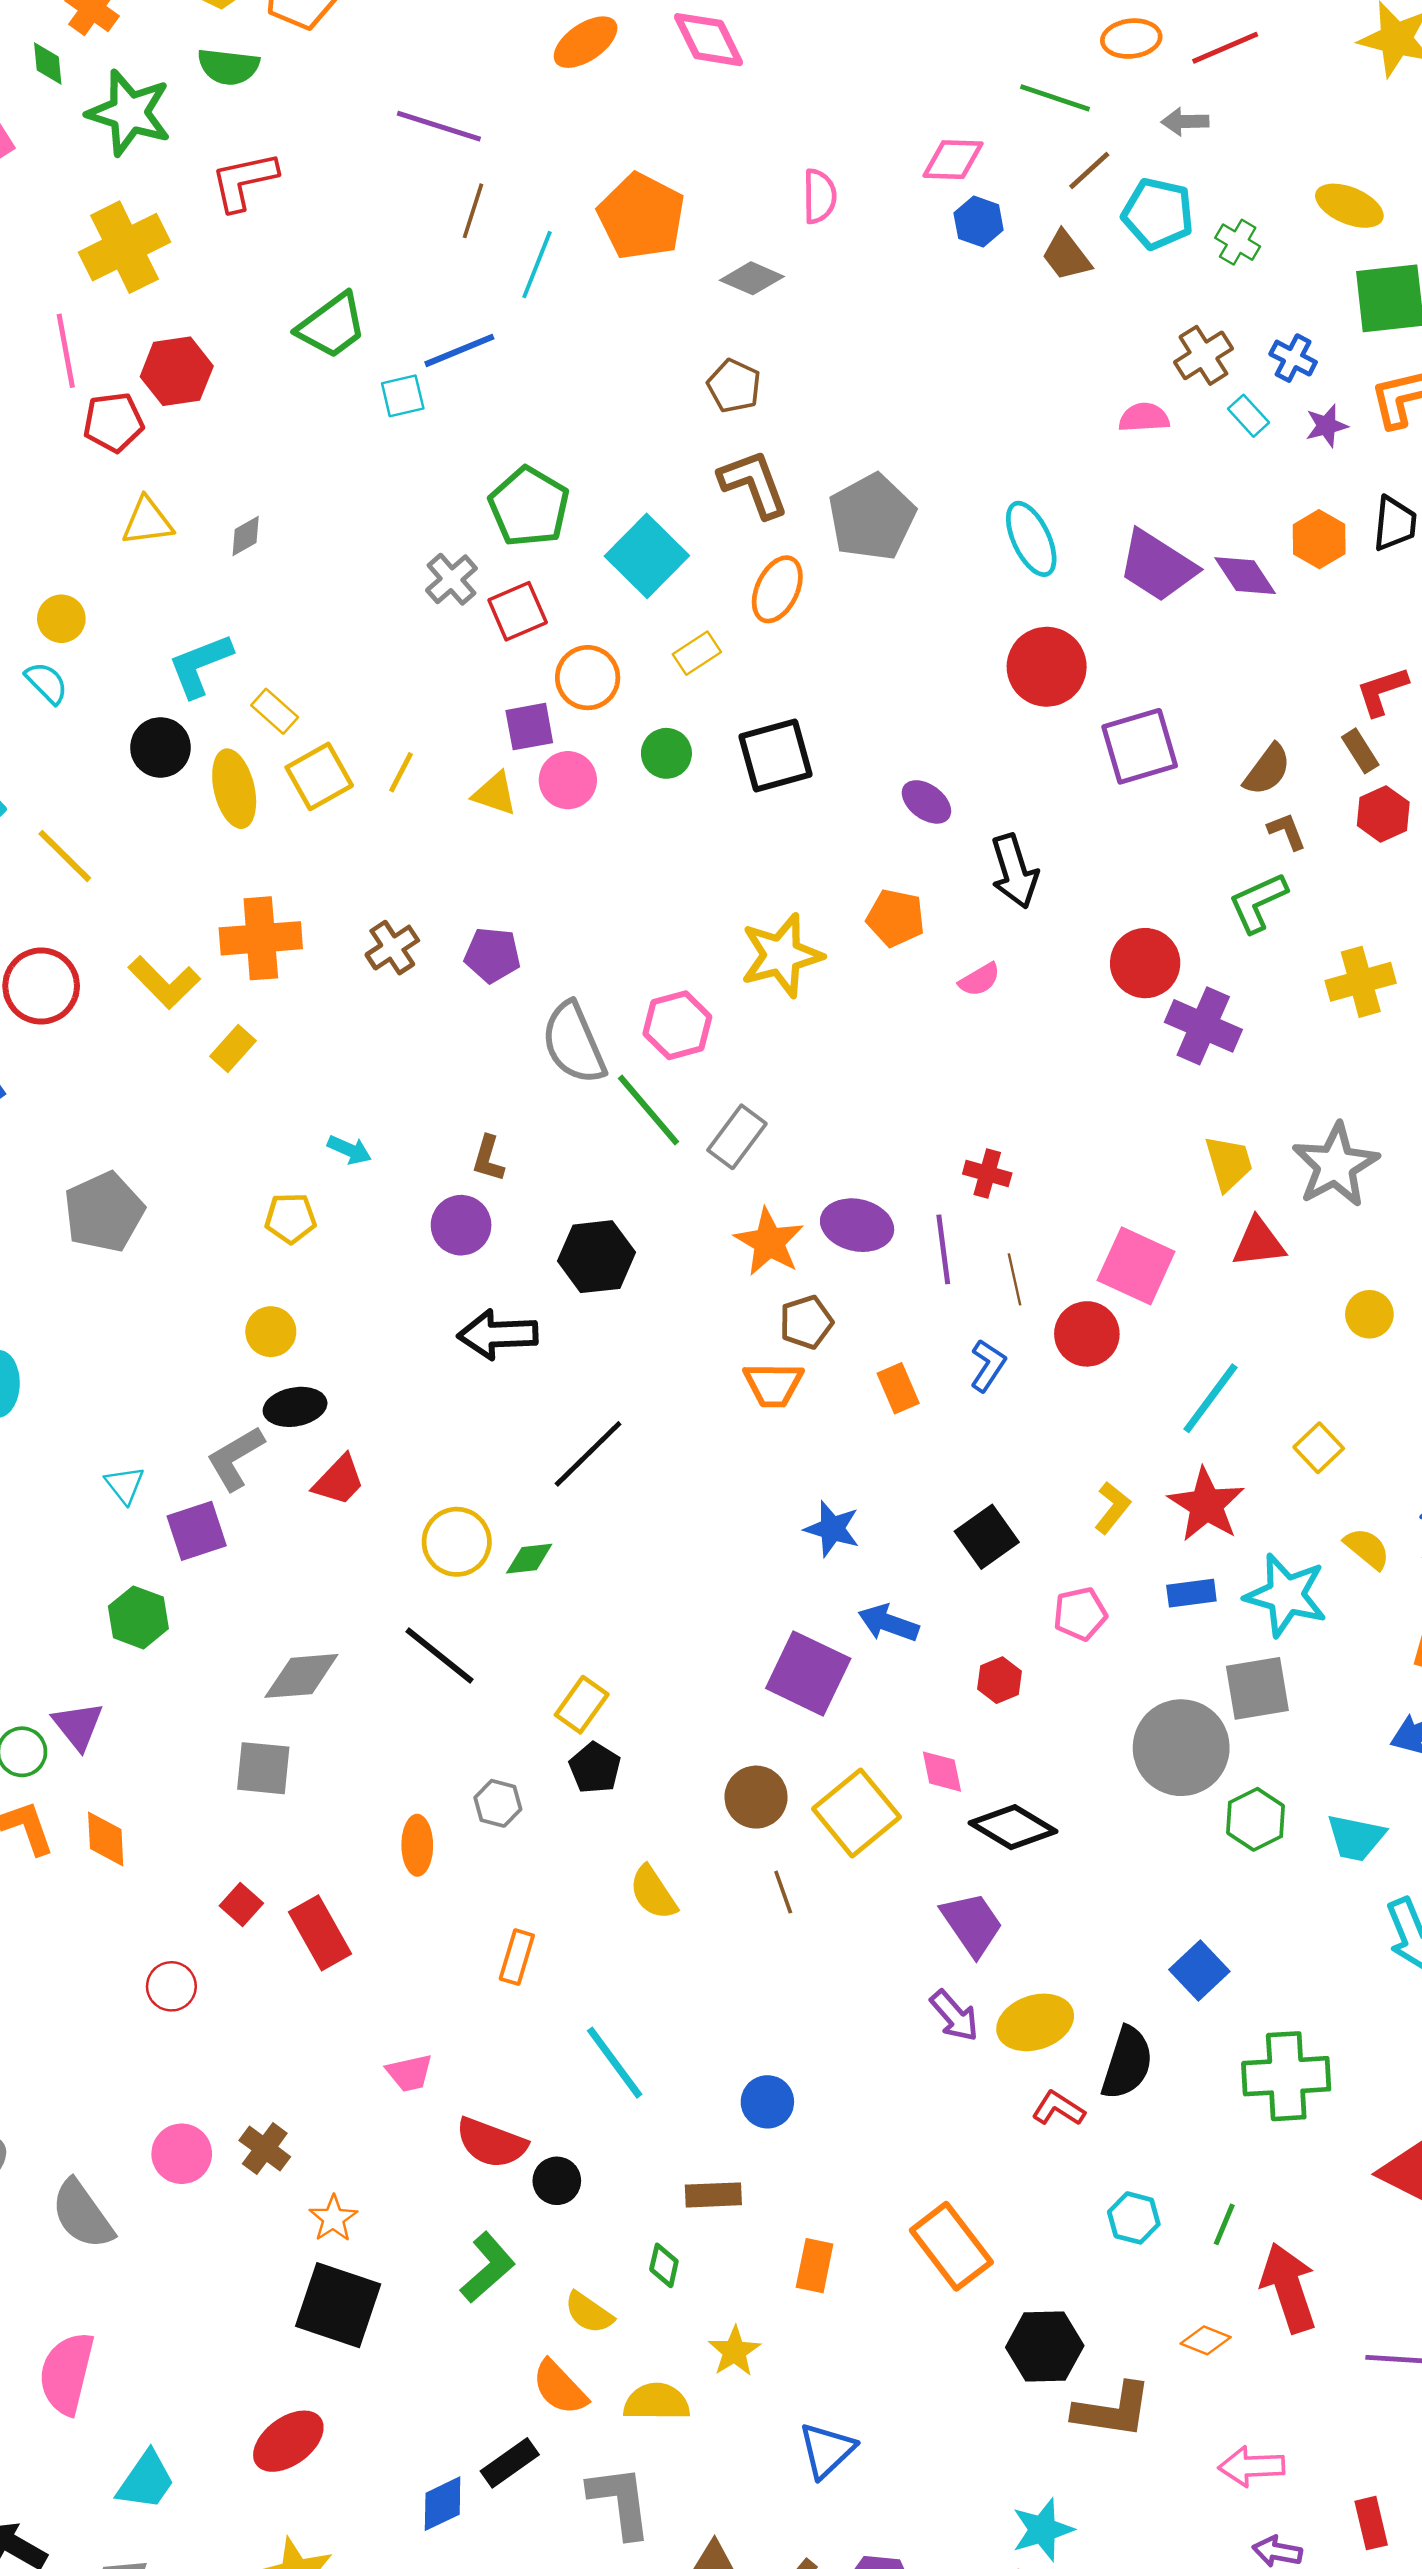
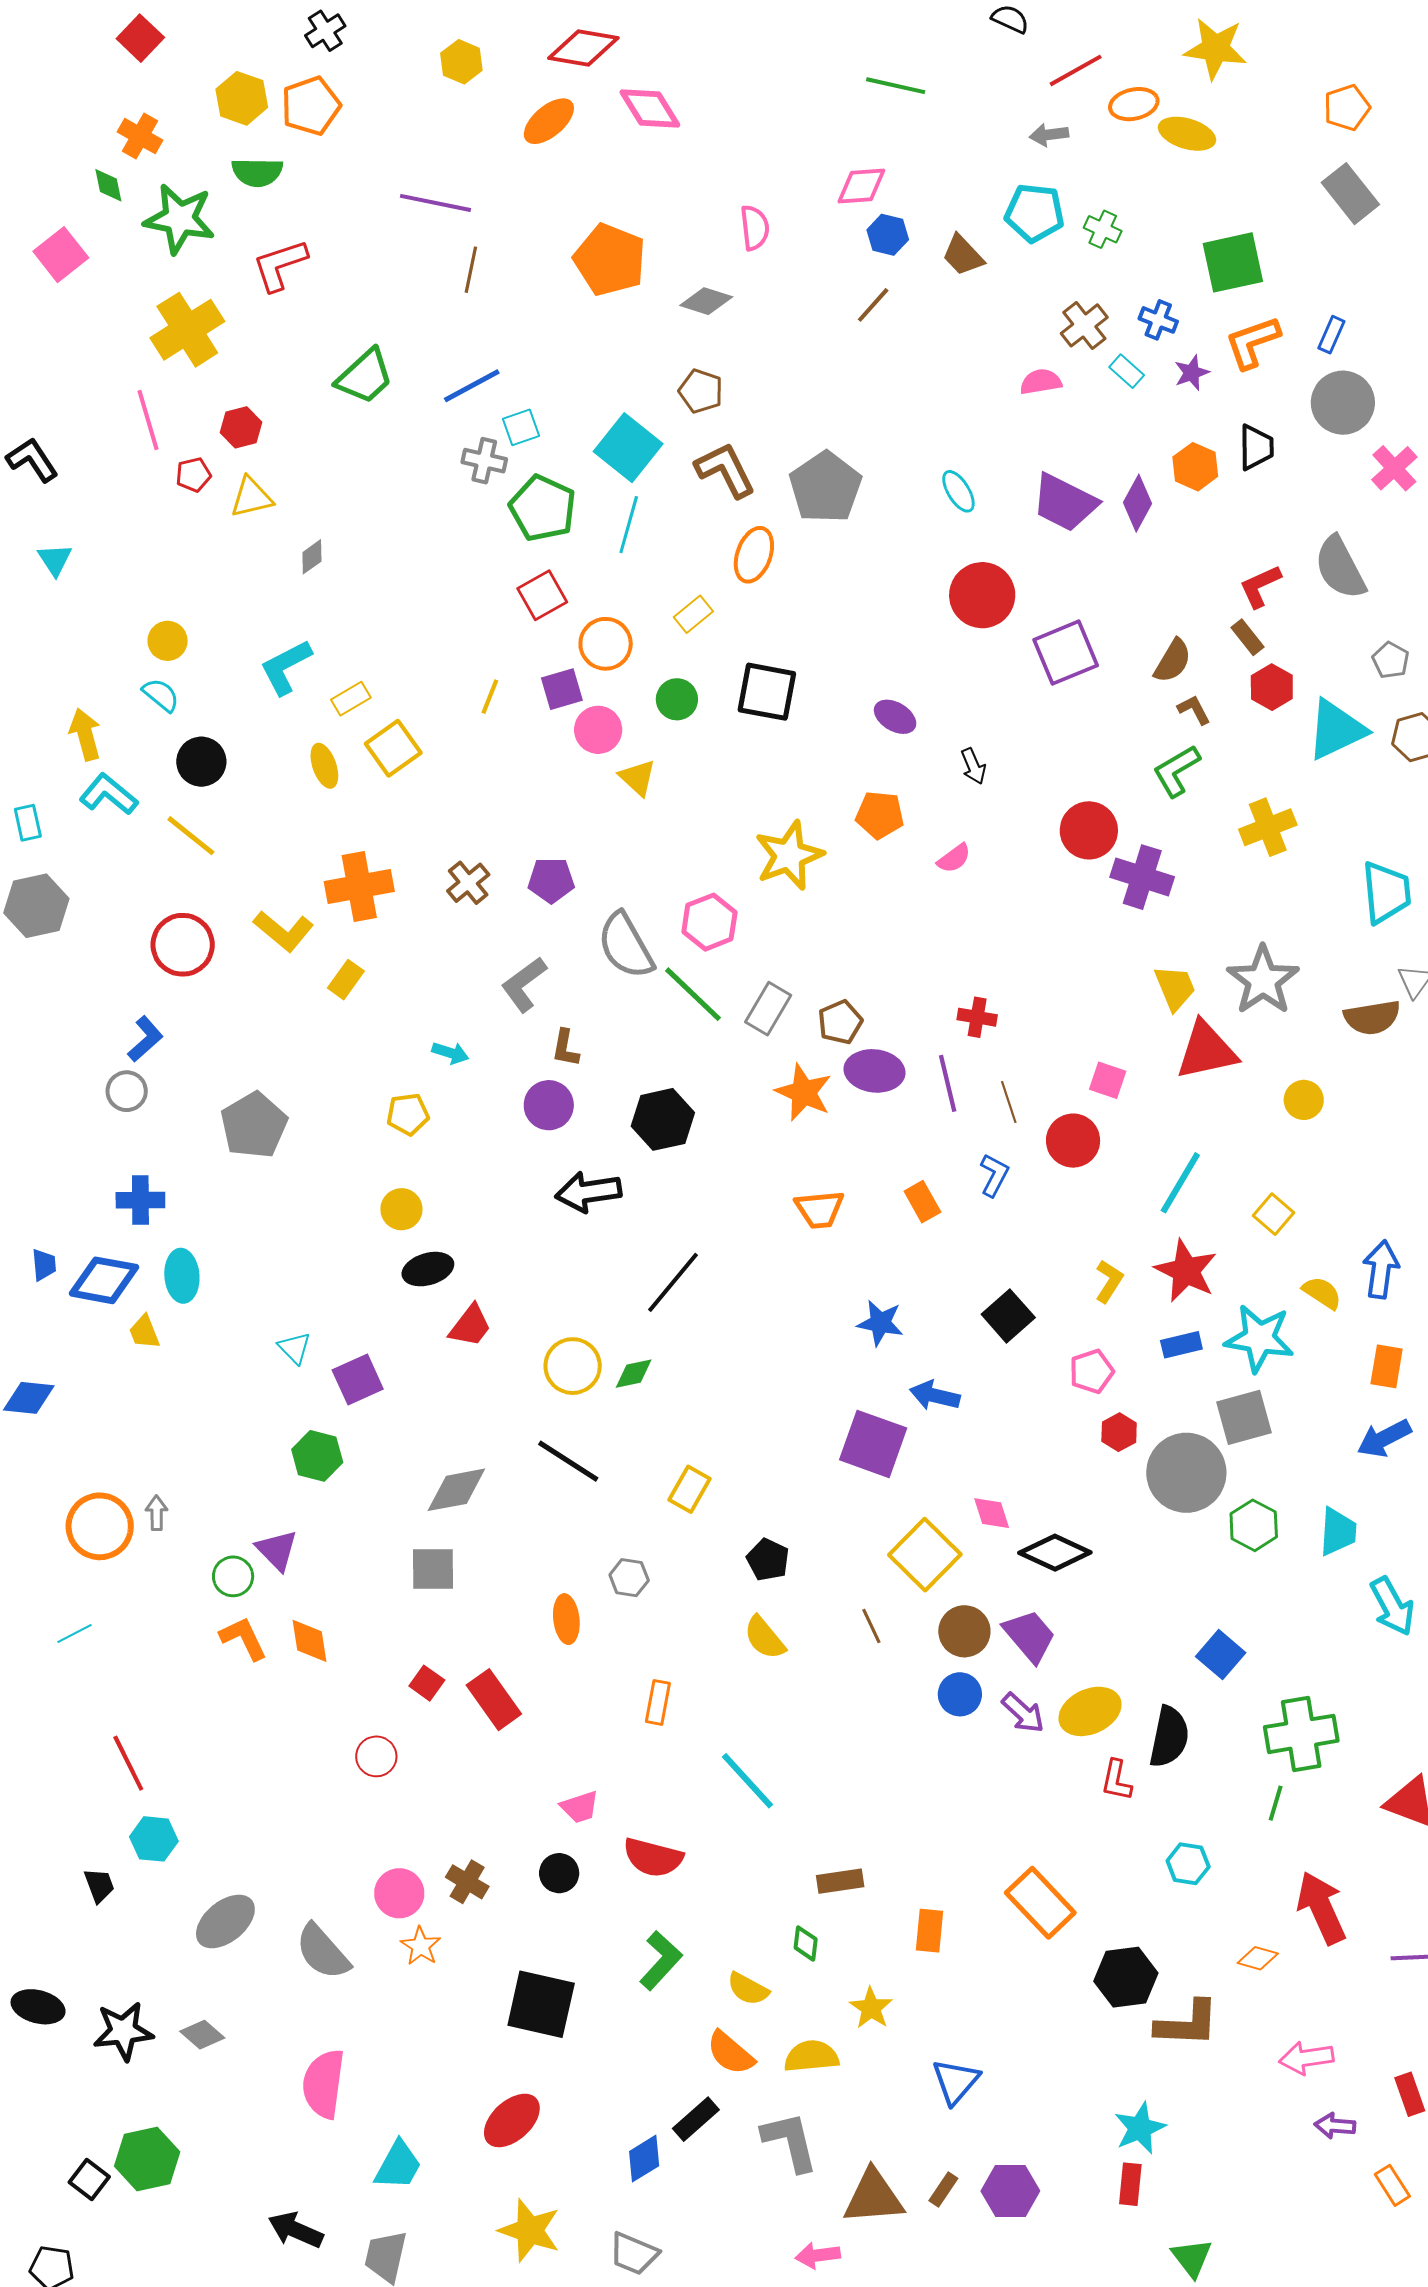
orange ellipse: (1131, 39) -> (1134, 104), moved
green line: (1055, 98) -> (896, 86), moved
brown line: (1089, 170) -> (873, 305), moved
yellow ellipse: (1349, 206) -> (1187, 134), moved
cyan line: (537, 265) -> (629, 525), moved
red hexagon: (177, 371) -> (241, 427), size x0.7
cyan square: (403, 396) -> (521, 427), moved
red pentagon: (113, 422) -> (193, 475), size x0.7
yellow triangle: (147, 521) -> (252, 497), moved
cyan ellipse: (1031, 539) -> (958, 491), size x0.7
cyan square: (647, 556) -> (628, 448), moved
purple diamond: (1245, 576) -> (1138, 503), turned 68
gray cross: (451, 579) -> (484, 461), moved, turned -30
yellow rectangle: (275, 711) -> (351, 699), turned -66
black circle: (160, 747) -> (201, 762), moved
black square: (776, 756) -> (767, 692), turned 32
yellow line: (401, 772) -> (490, 697), moved
yellow ellipse: (234, 789) -> (324, 766), size x0.7
yellow triangle: (495, 794) -> (637, 778), moved, turned 30
black arrow: (1014, 871) -> (973, 766), size x0.6
red triangle: (1259, 1243) -> (1206, 1051), size x1.4
pink square: (1136, 1266) -> (1108, 1080), size x0.6
brown pentagon: (806, 1322) -> (840, 1022), moved
gray L-shape: (235, 1458) -> (524, 984), moved
red hexagon: (999, 1680) -> (1119, 1432), moved
black pentagon: (595, 1768) -> (768, 1560), moved
brown circle: (756, 1797) -> (964, 1631), moved
cyan trapezoid: (1356, 1838) -> (1338, 1532), turned -92
blue circle: (767, 2102) -> (960, 1694), moved
red L-shape: (1058, 2109) -> (1116, 1780), turned -105
black circle: (557, 2181) -> (559, 1873), moved
orange star: (333, 2218) -> (421, 1946), moved
green line: (1224, 2224) -> (1276, 1803), moved

